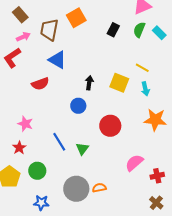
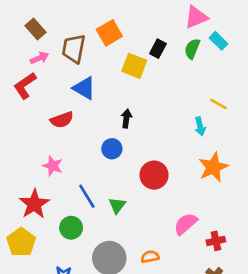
cyan rectangle: (159, 33) -> (219, 41), moved
yellow line: (142, 68) -> (219, 104), moved
yellow square: (119, 83) -> (134, 66), moved
orange star: (155, 120) -> (213, 167), turned -30
pink star: (25, 124) -> (53, 166), moved
red star: (19, 148) -> (34, 204), size x1.6
green circle: (37, 171) -> (71, 228), moved
orange semicircle: (99, 188) -> (150, 257), moved

